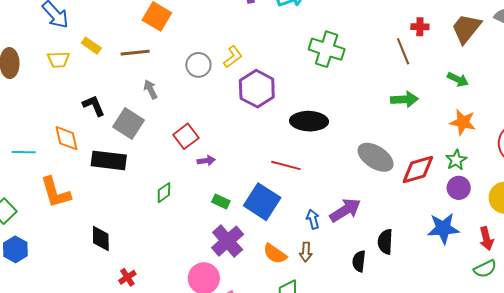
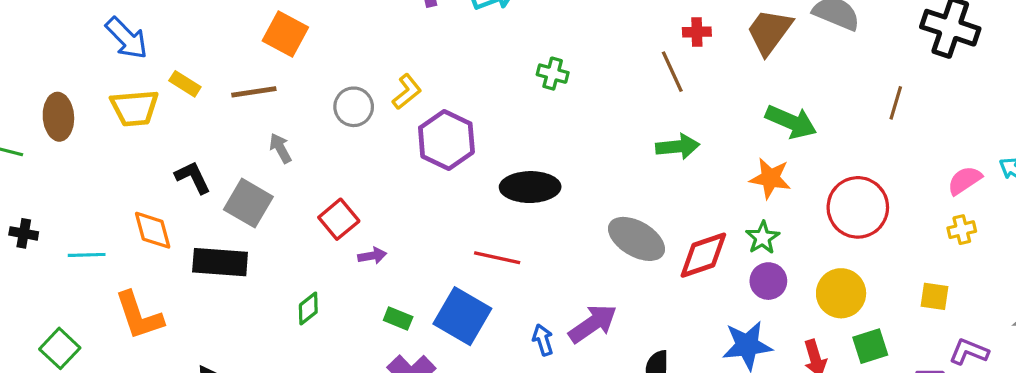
green cross: (327, 49) -> (553, 74), size x0.6
yellow trapezoid: (58, 60) -> (135, 108), size x1.4
green arrow: (458, 79) -> (791, 122), moved, size x1.5

